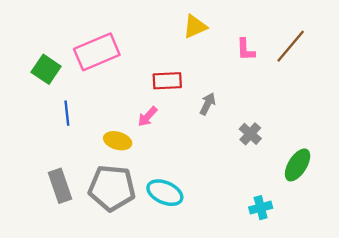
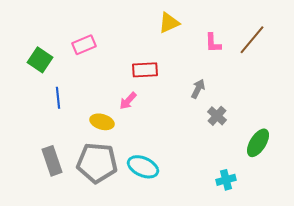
pink rectangle: (97, 52) -> (84, 45), size x0.6
gray arrow: (208, 104) -> (198, 89), moved

